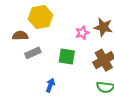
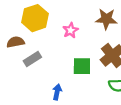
pink star: (82, 33) -> (71, 30), moved
green square: (67, 56) -> (82, 66), moved

